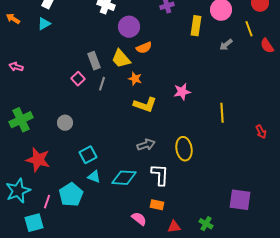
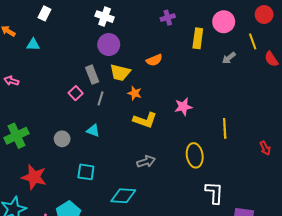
cyan triangle: (44, 24) -> (33, 45), moved, turned 32
purple circle: (129, 27) -> (109, 45), moved
orange semicircle: (144, 48) -> (154, 60), moved
yellow trapezoid: (121, 59) -> (120, 73), turned -35
yellow ellipse: (184, 149) -> (195, 155), moved
cyan square: (88, 155) -> (86, 172), turned 36
white L-shape: (160, 175) -> (214, 193), moved
cyan triangle: (94, 177) -> (93, 131), moved

